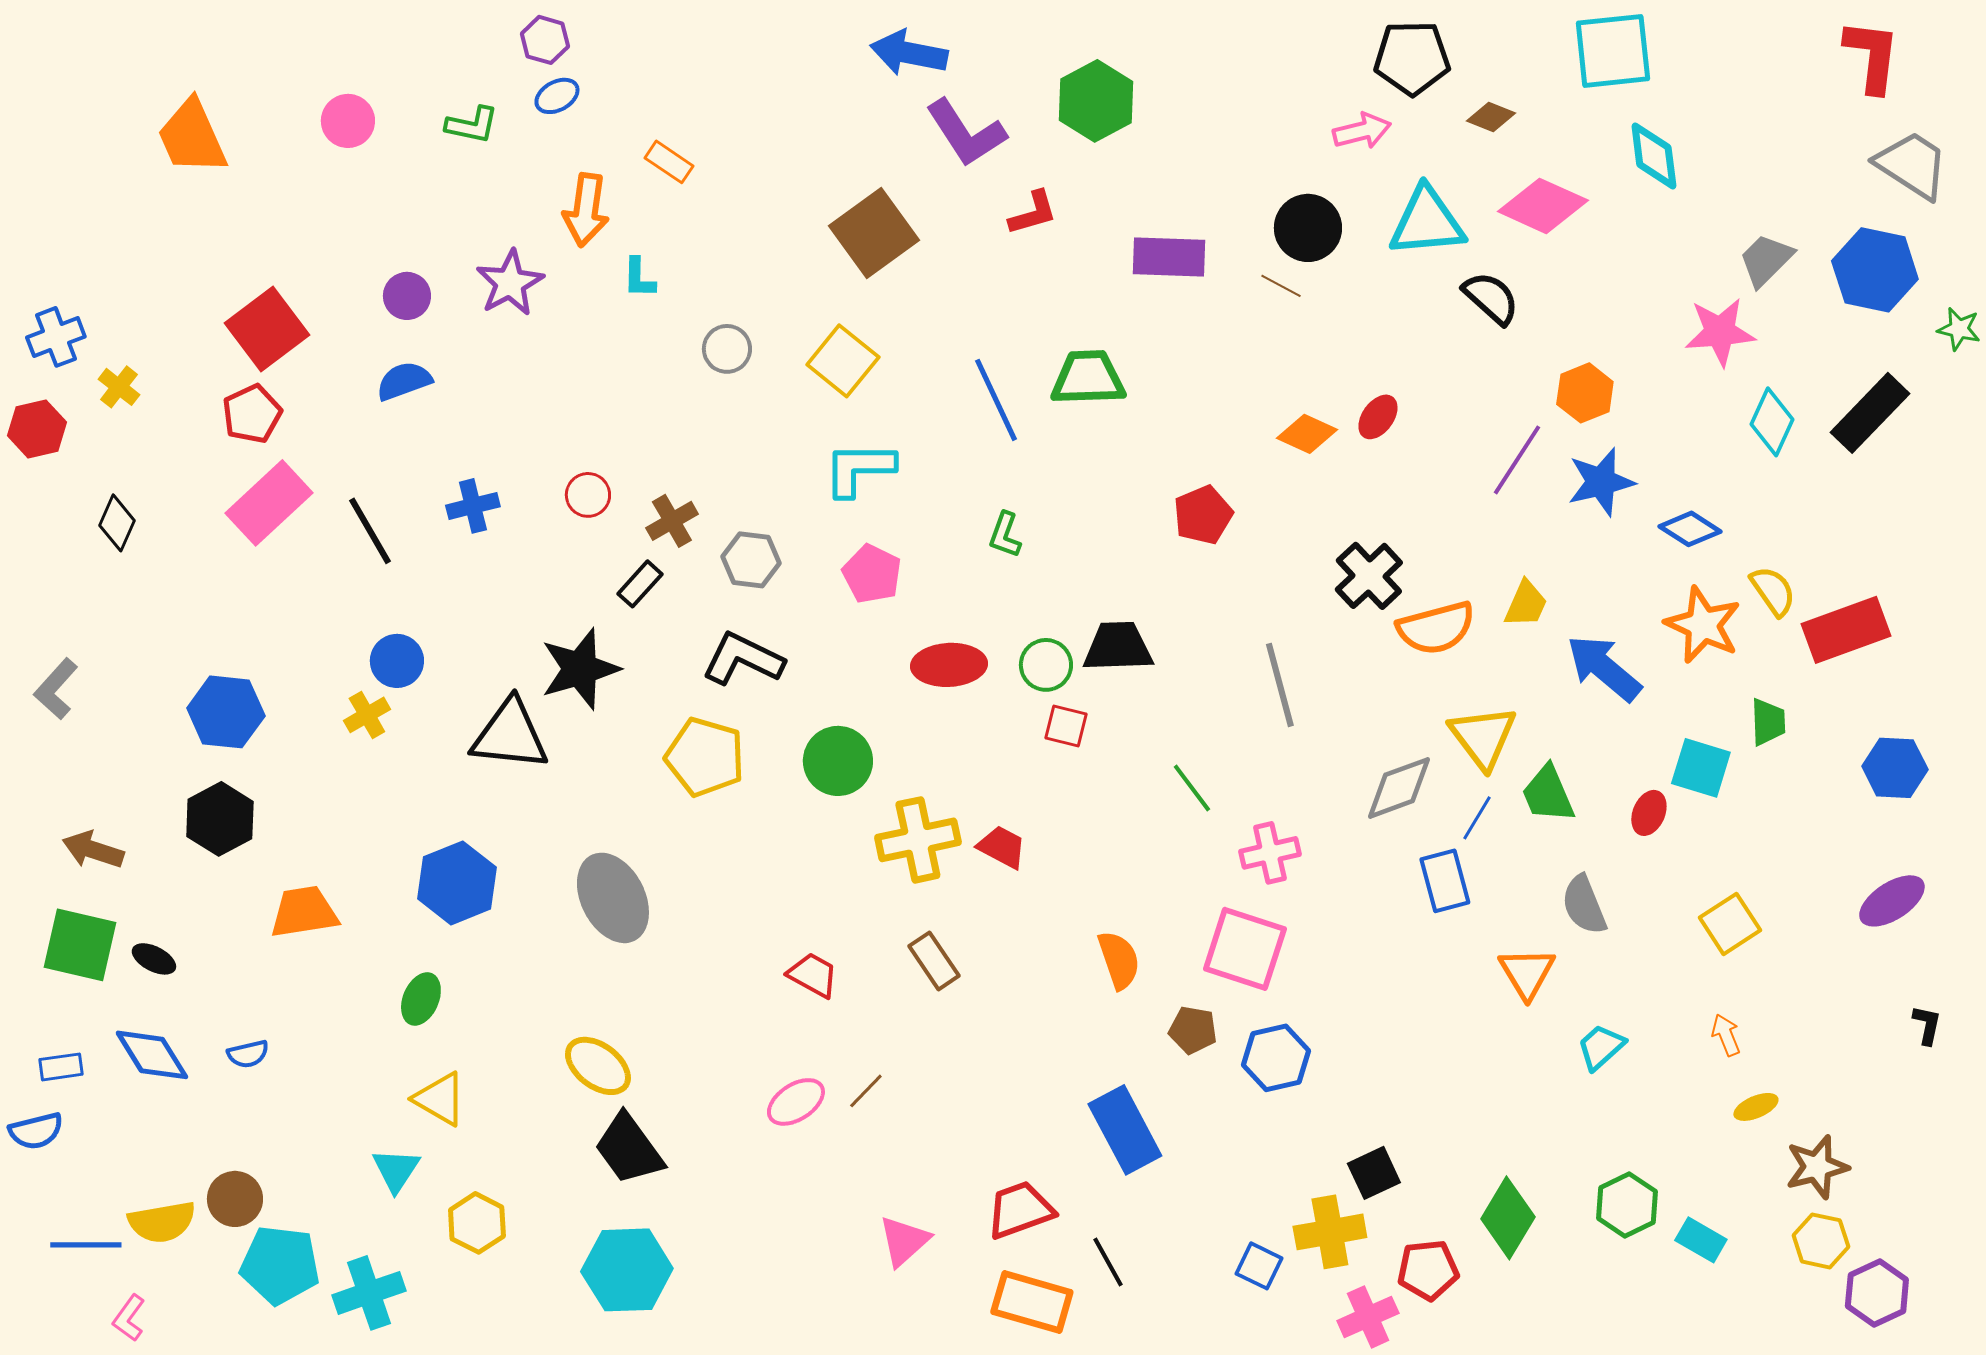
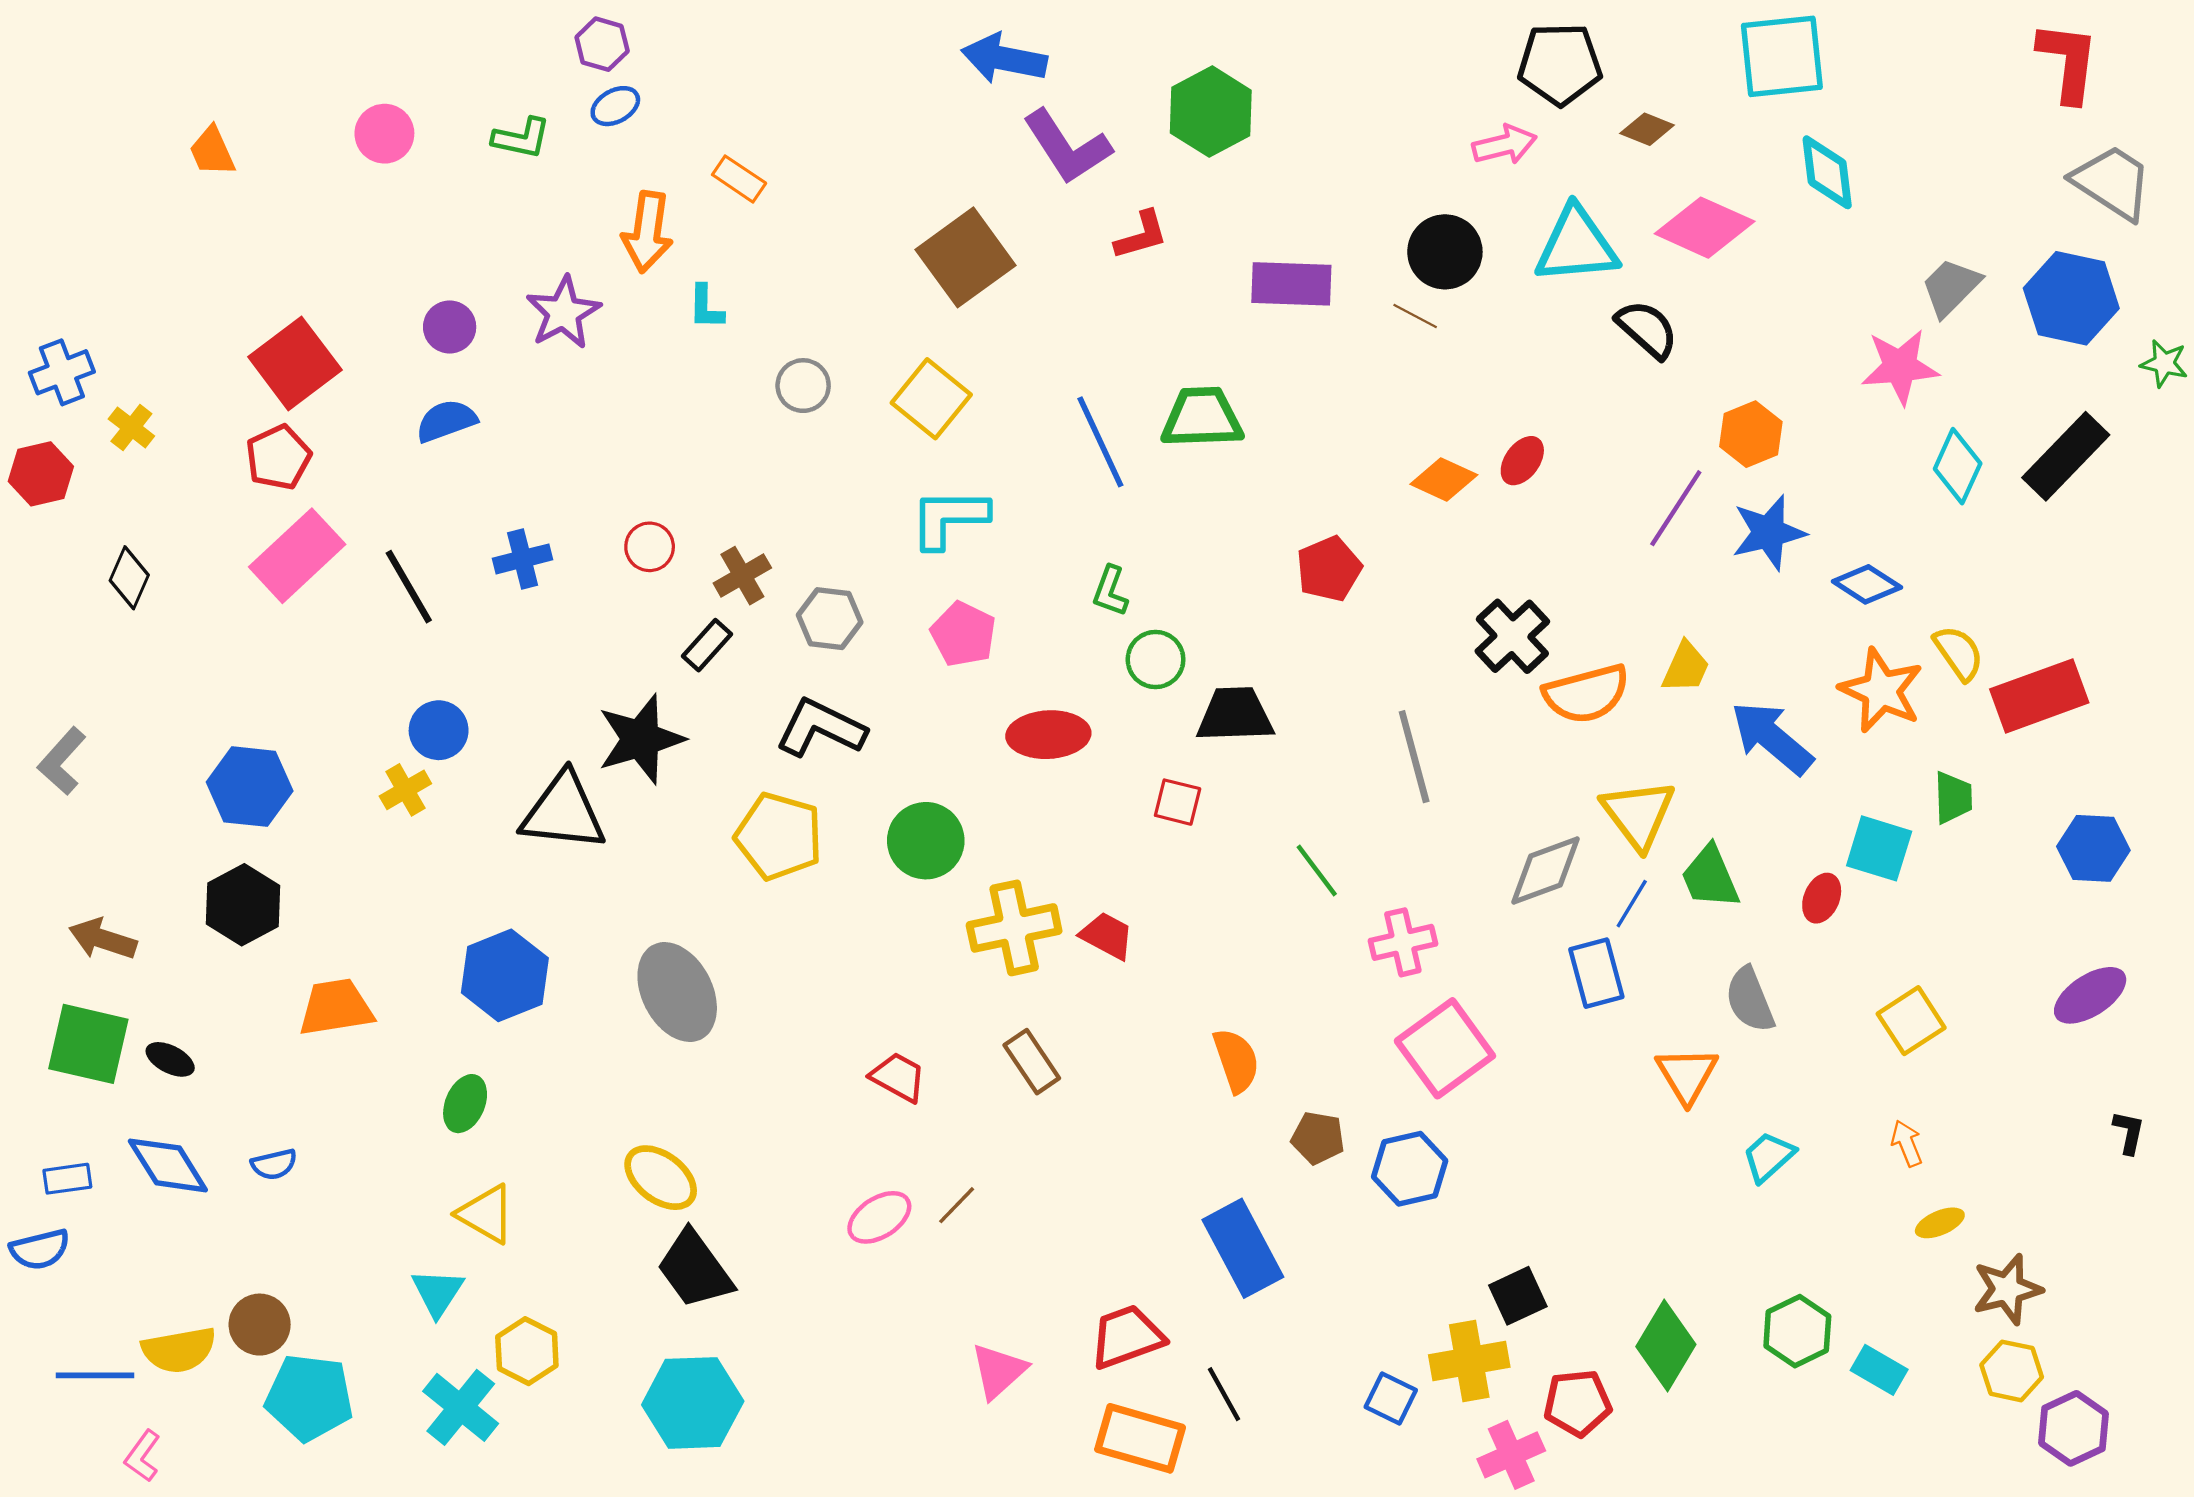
orange trapezoid: (192, 137) -> (212, 151), size x0.6
green circle: (1046, 665) -> (1156, 660), moved
pink square: (1245, 949) -> (1445, 1048), moved, turned 36
cyan cross: (369, 1293) -> (461, 1407), moved, turned -32

